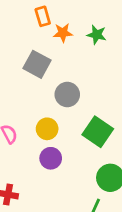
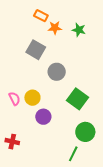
orange rectangle: (43, 16) -> (41, 16), turned -48
yellow circle: (47, 129) -> (32, 98), moved

